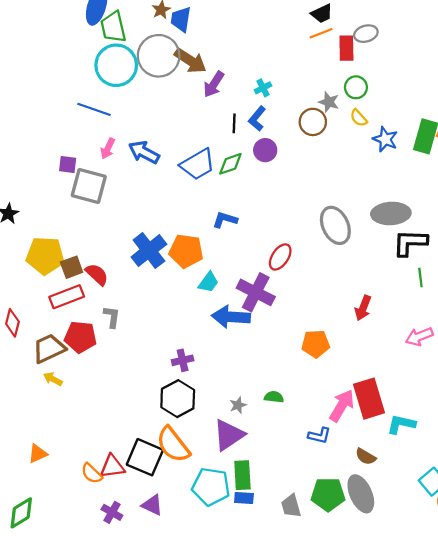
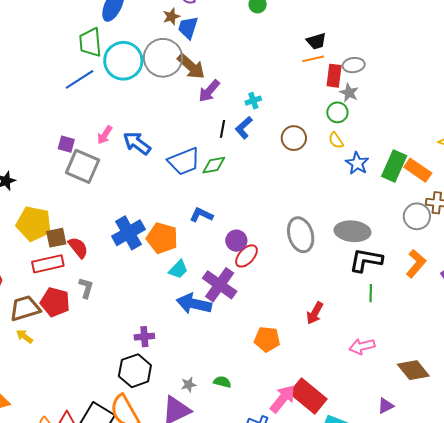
green trapezoid: (113, 27) -> (90, 42), moved
gray star: (329, 102) -> (349, 93), moved
blue line: (94, 109) -> (80, 79), moved, turned -60
purple circle: (265, 150) -> (236, 241), moved
red rectangle: (369, 399) -> (308, 396), turned -42

